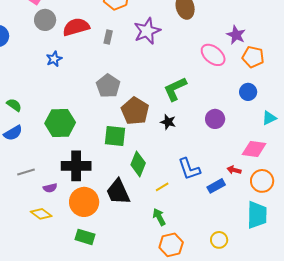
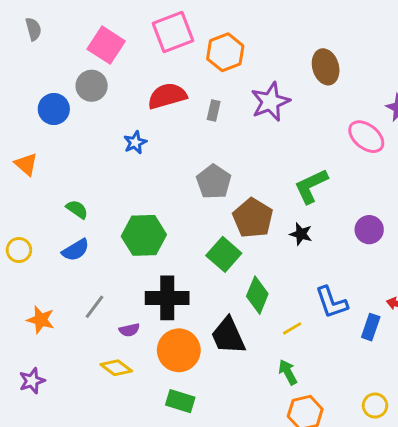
gray circle: (45, 20) -> (92, 86), moved
green square: (115, 136) -> (224, 254), turned 35
gray line: (26, 172) -> (94, 307), turned -36
blue rectangle: (216, 186) -> (371, 327), turned -42

